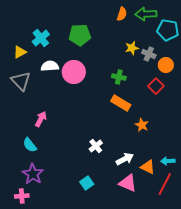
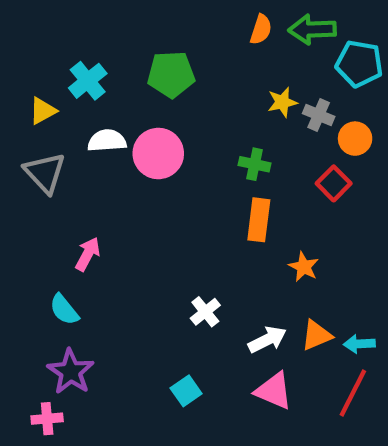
orange rectangle: (121, 103) -> (259, 220), turned 66
orange triangle: (148, 167) -> (317, 335), moved, turned -49

